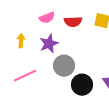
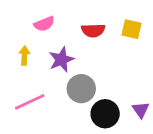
pink semicircle: (47, 18) -> (44, 24), moved

